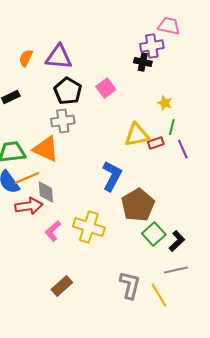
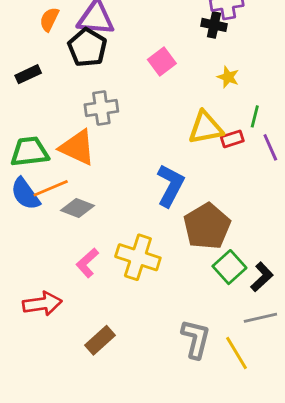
black pentagon: (68, 91) -> (87, 47), moved
yellow star: (165, 103) -> (228, 77), moved
gray diamond: (46, 192) -> (77, 208), turned -65
red arrow: (29, 206) -> (42, 304), moved

